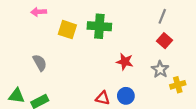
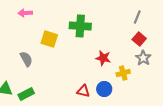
yellow square: (67, 30) -> (49, 39), moved
gray star: (160, 69) -> (143, 58), moved
yellow cross: (178, 85) -> (123, 73), moved

